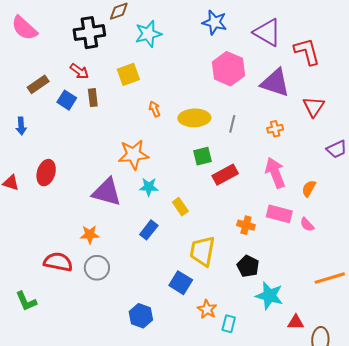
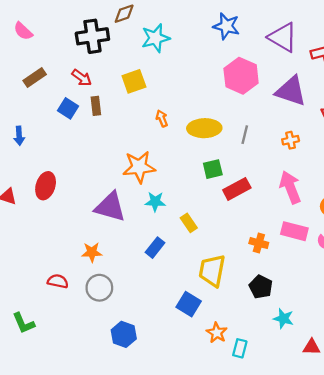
pink semicircle: (24, 28) -> (23, 31), size x0.7
brown rectangle: (38, 84) -> (35, 77), moved
red semicircle: (58, 262) -> (58, 281), size x0.7
cyan star: (269, 296) -> (283, 319), size x0.7
blue hexagon: (141, 316) -> (124, 334), moved

